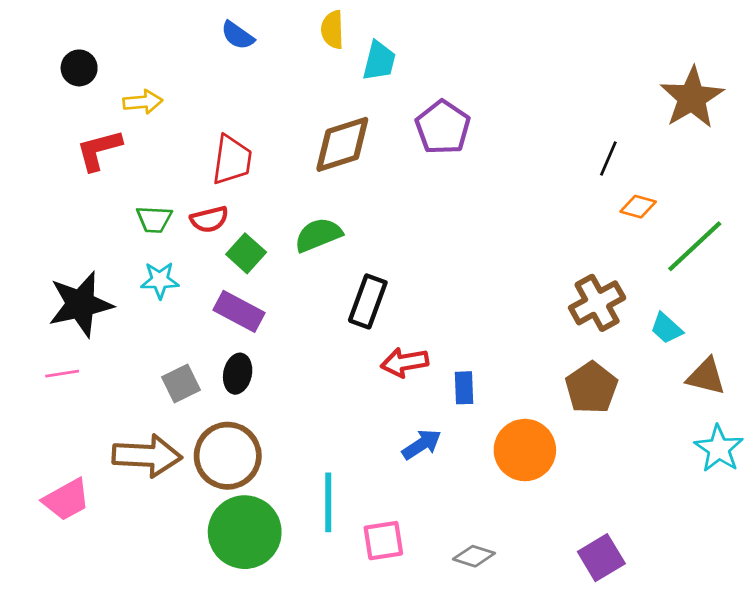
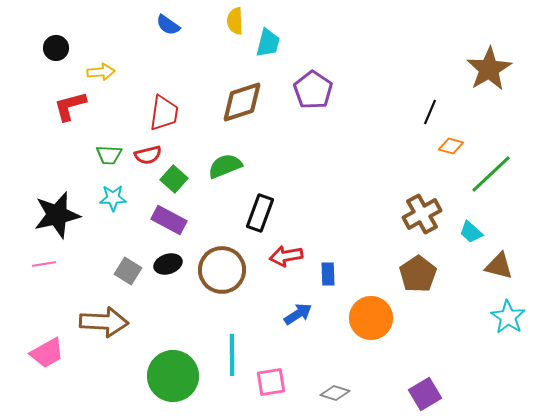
black ellipse: (238, 374) -> (168, 264), turned 60
gray square: (181, 384) -> (128, 271), turned -32
brown circle: (228, 456) -> (222, 270), moved

